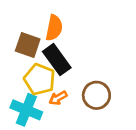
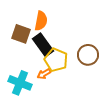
yellow pentagon: (40, 79) -> (56, 60), moved
brown circle: (96, 95) -> (88, 55), moved

